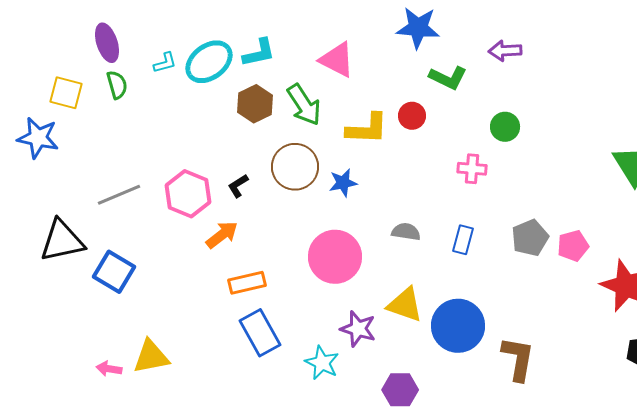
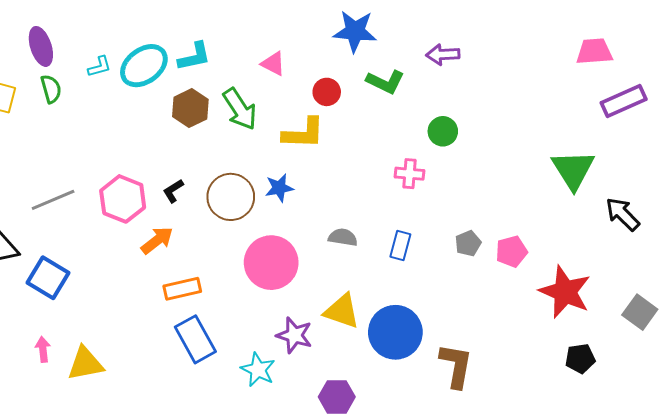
pink triangle: (337, 60) -> (273, 64), size x0.7
red circle: (412, 116) -> (327, 92), moved
brown circle: (295, 167) -> (231, 197), moved
gray pentagon: (530, 238) -> (468, 243), size x0.7
pink arrow: (109, 369) -> (43, 349), moved, turned 75

